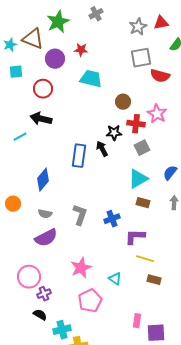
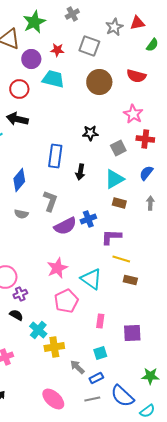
gray square: (141, 58) -> (89, 46), moved, turned 30
cyan trapezoid: (91, 79) -> (53, 79), moved
brown circle: (123, 102) -> (99, 82), moved, size x1.6
red cross: (136, 124) -> (145, 139), moved
black arrow: (102, 149) -> (80, 172), moved, turned -140
gray L-shape: (80, 215) -> (50, 201), moved
purple semicircle: (46, 238) -> (65, 226), moved
cyan triangle: (115, 279) -> (91, 279), size x1.6
pink rectangle: (137, 321) -> (100, 321), moved
cyan cross: (62, 330) -> (38, 330), turned -36

